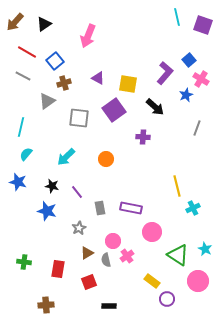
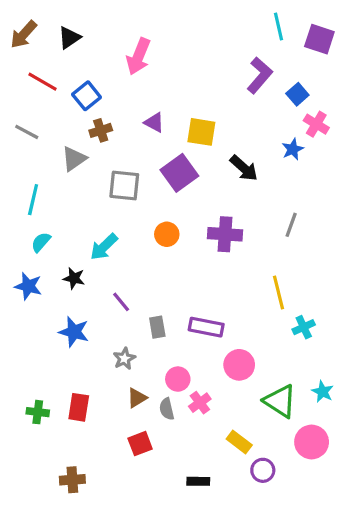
purple L-shape: (165, 73) -> (260, 75), moved
gray line: (23, 76) -> (27, 132), moved
gray line: (197, 128) -> (291, 225), moved
purple cross: (143, 137) -> (225, 234), moved, size x1.5
orange circle: (106, 159) -> (167, 234), moved
black star: (52, 186) -> (74, 278), moved
red rectangle: (58, 269) -> (79, 407), moved
black rectangle: (109, 306) -> (198, 481), moved

